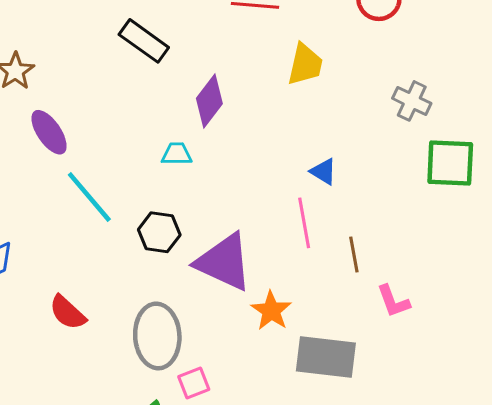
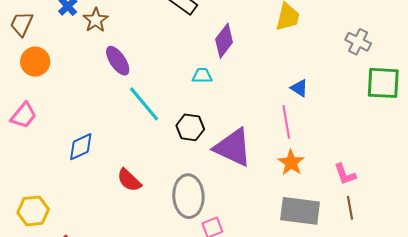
brown line: (354, 254) -> (350, 208), moved
orange star: (271, 311) -> (291, 163), moved

